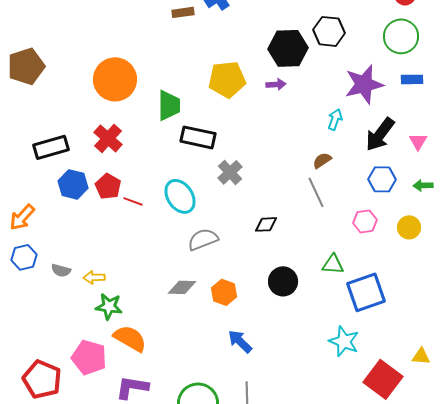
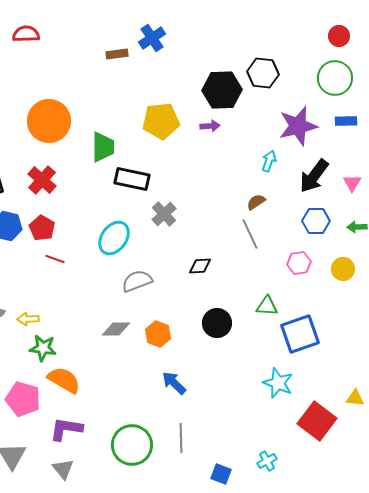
cyan ellipse: (180, 196) -> (114, 238), turned 68
red line: (133, 201) -> (55, 259), moved

